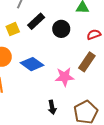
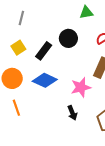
black rectangle: (36, 21) -> (44, 51), moved
black arrow: (52, 107) -> (72, 113), moved

